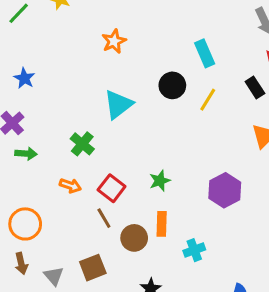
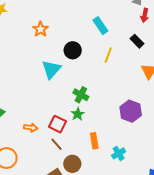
black circle: (172, 85) -> (73, 50), moved
green cross: (82, 144) -> (81, 95), moved
green star: (160, 181) -> (78, 114), moved
brown circle: (134, 238) -> (72, 164), moved

